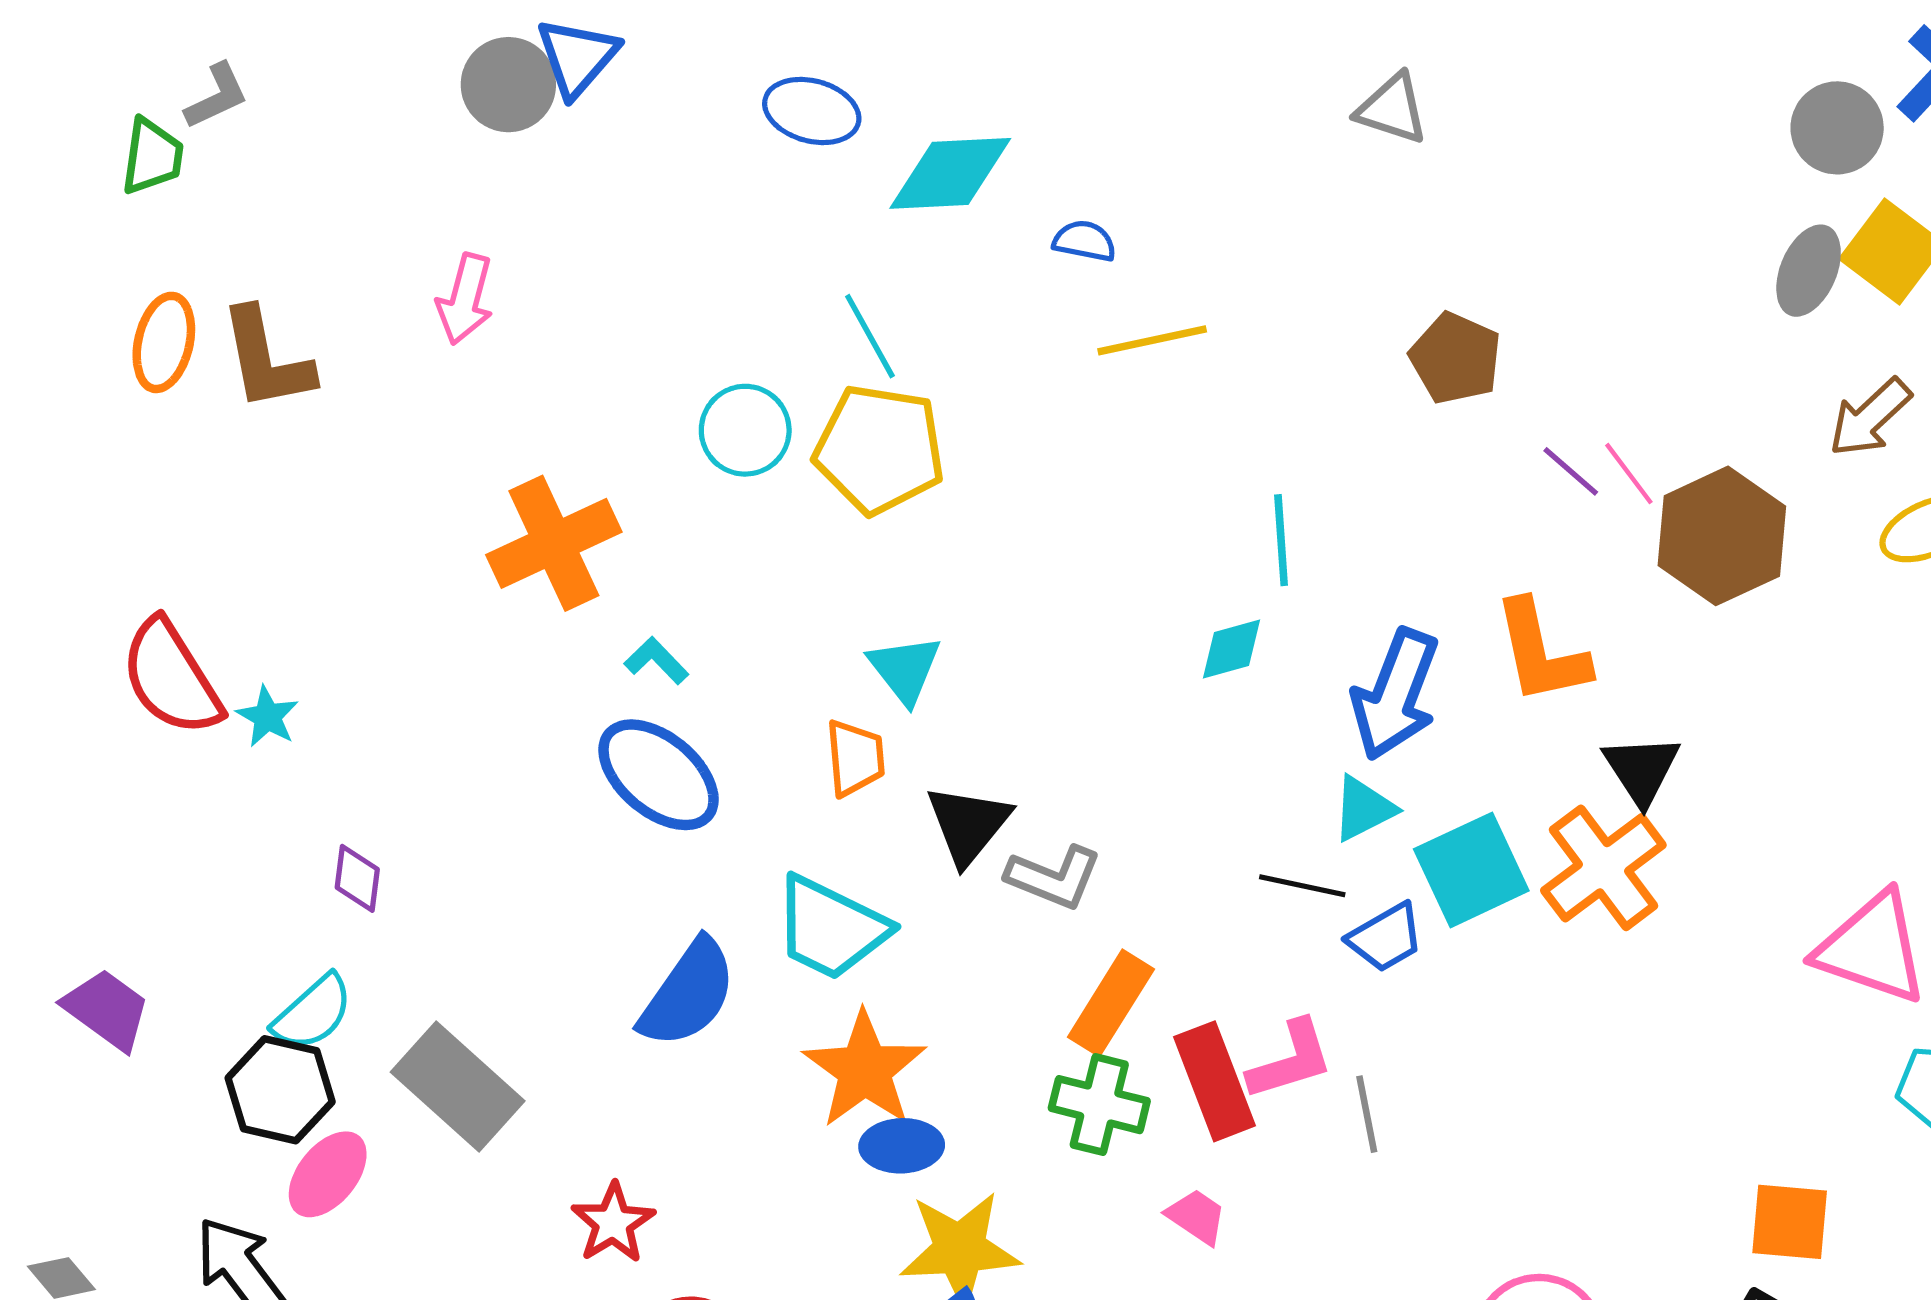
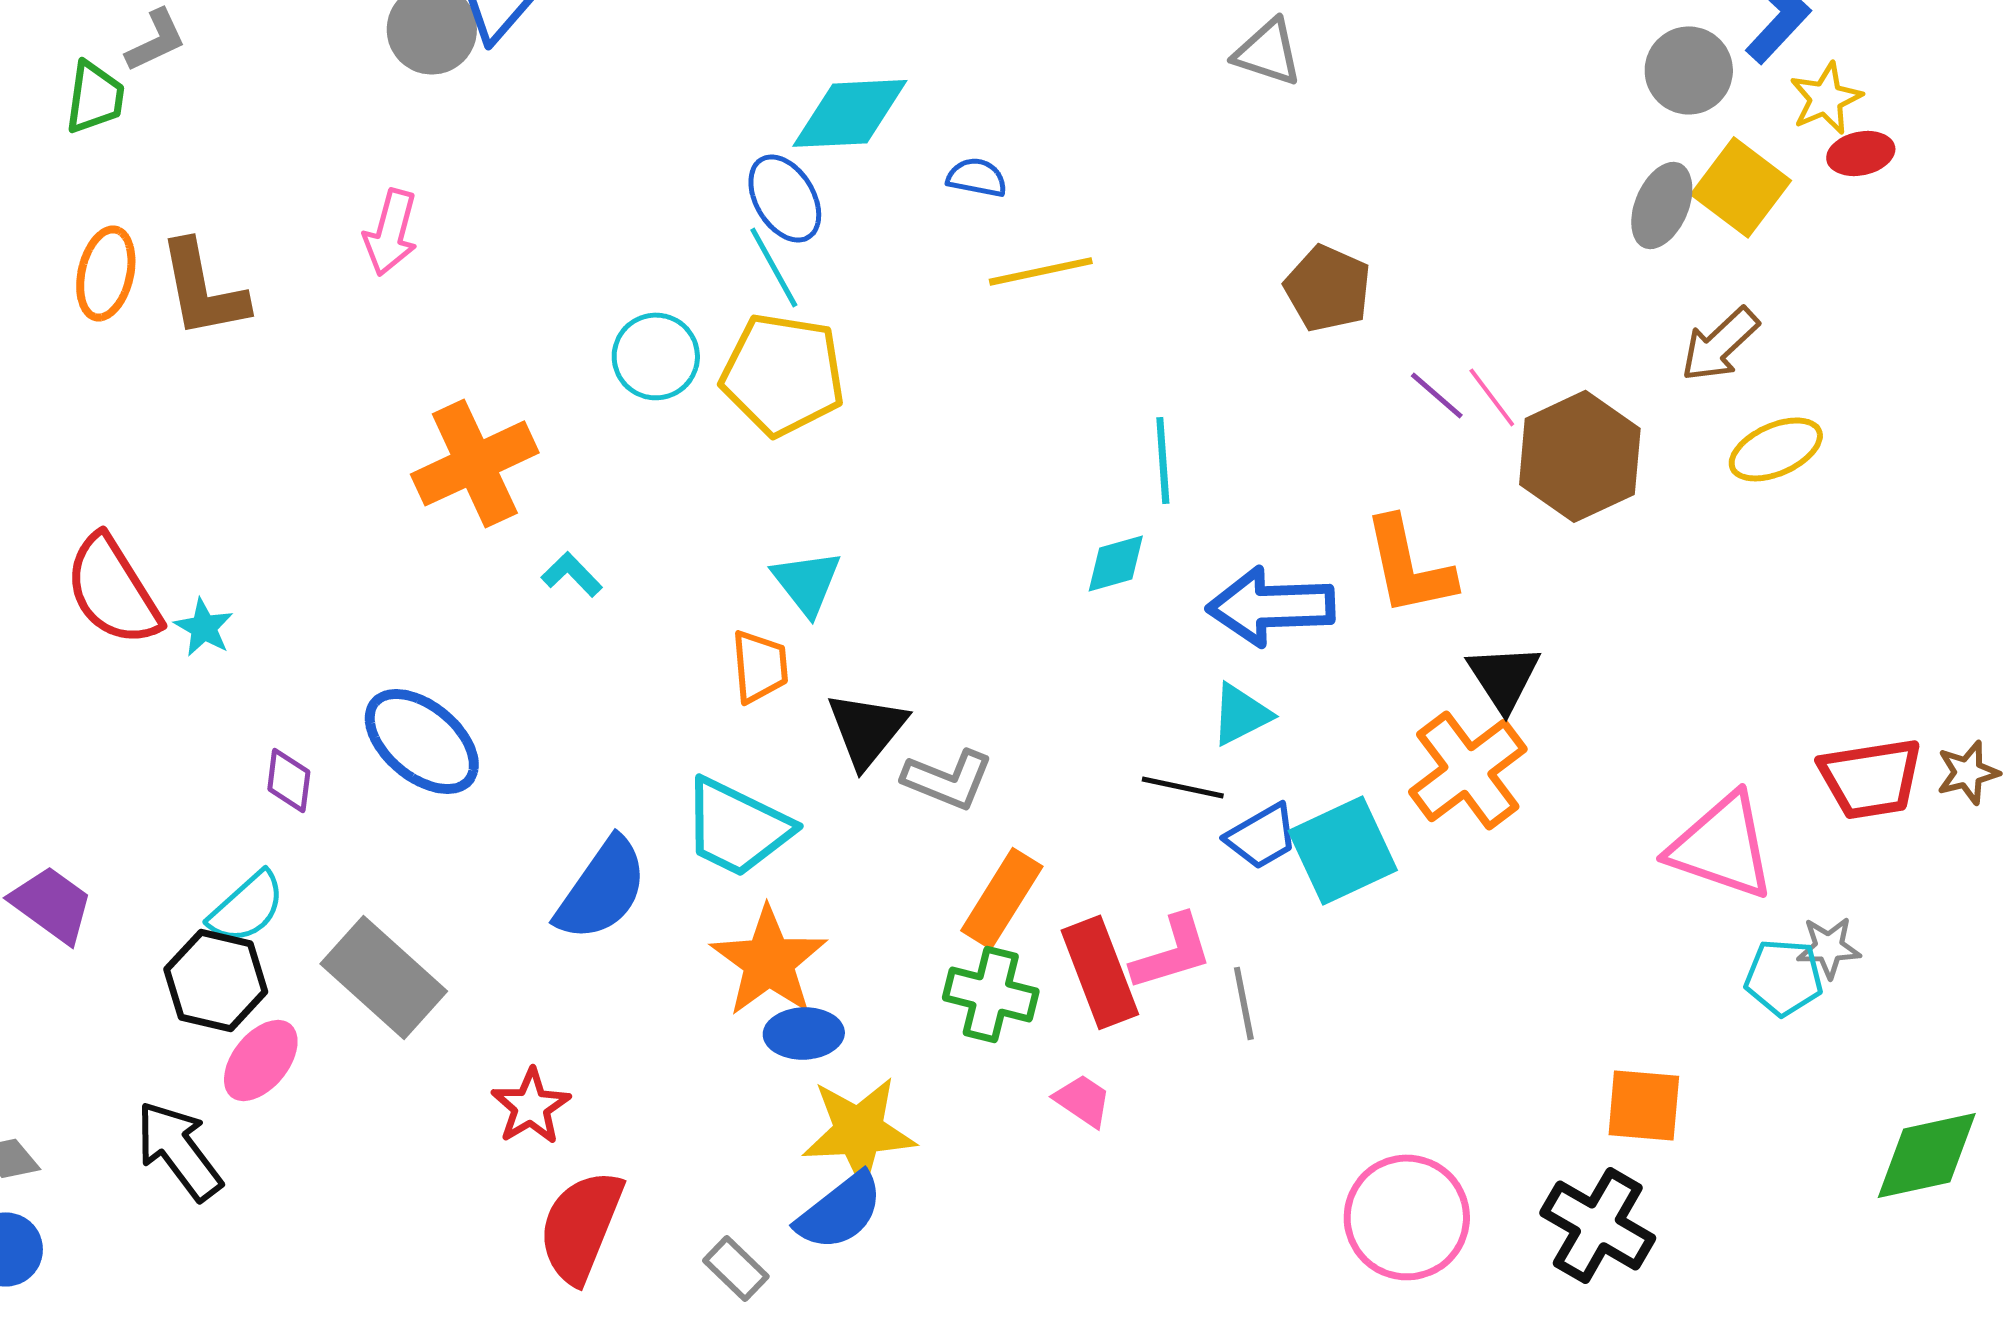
blue ellipse: (812, 111) -> (785, 198), moved, turned 44
blue arrow: (1395, 694) -> (1271, 606), turned 67
blue ellipse: (659, 775) -> (422, 741), moved
cyan square: (1471, 870) -> (1343, 850), moved

